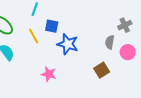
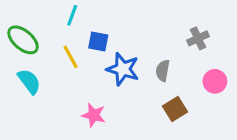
gray cross: (125, 25) -> (198, 38), moved
gray semicircle: (110, 42) -> (163, 71), moved

